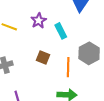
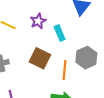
brown square: (43, 57) -> (40, 58), size x1.5

